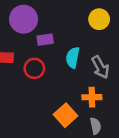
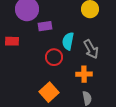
red circle: (34, 68) -> (54, 57), moved
orange square: (66, 115) -> (49, 92), moved

